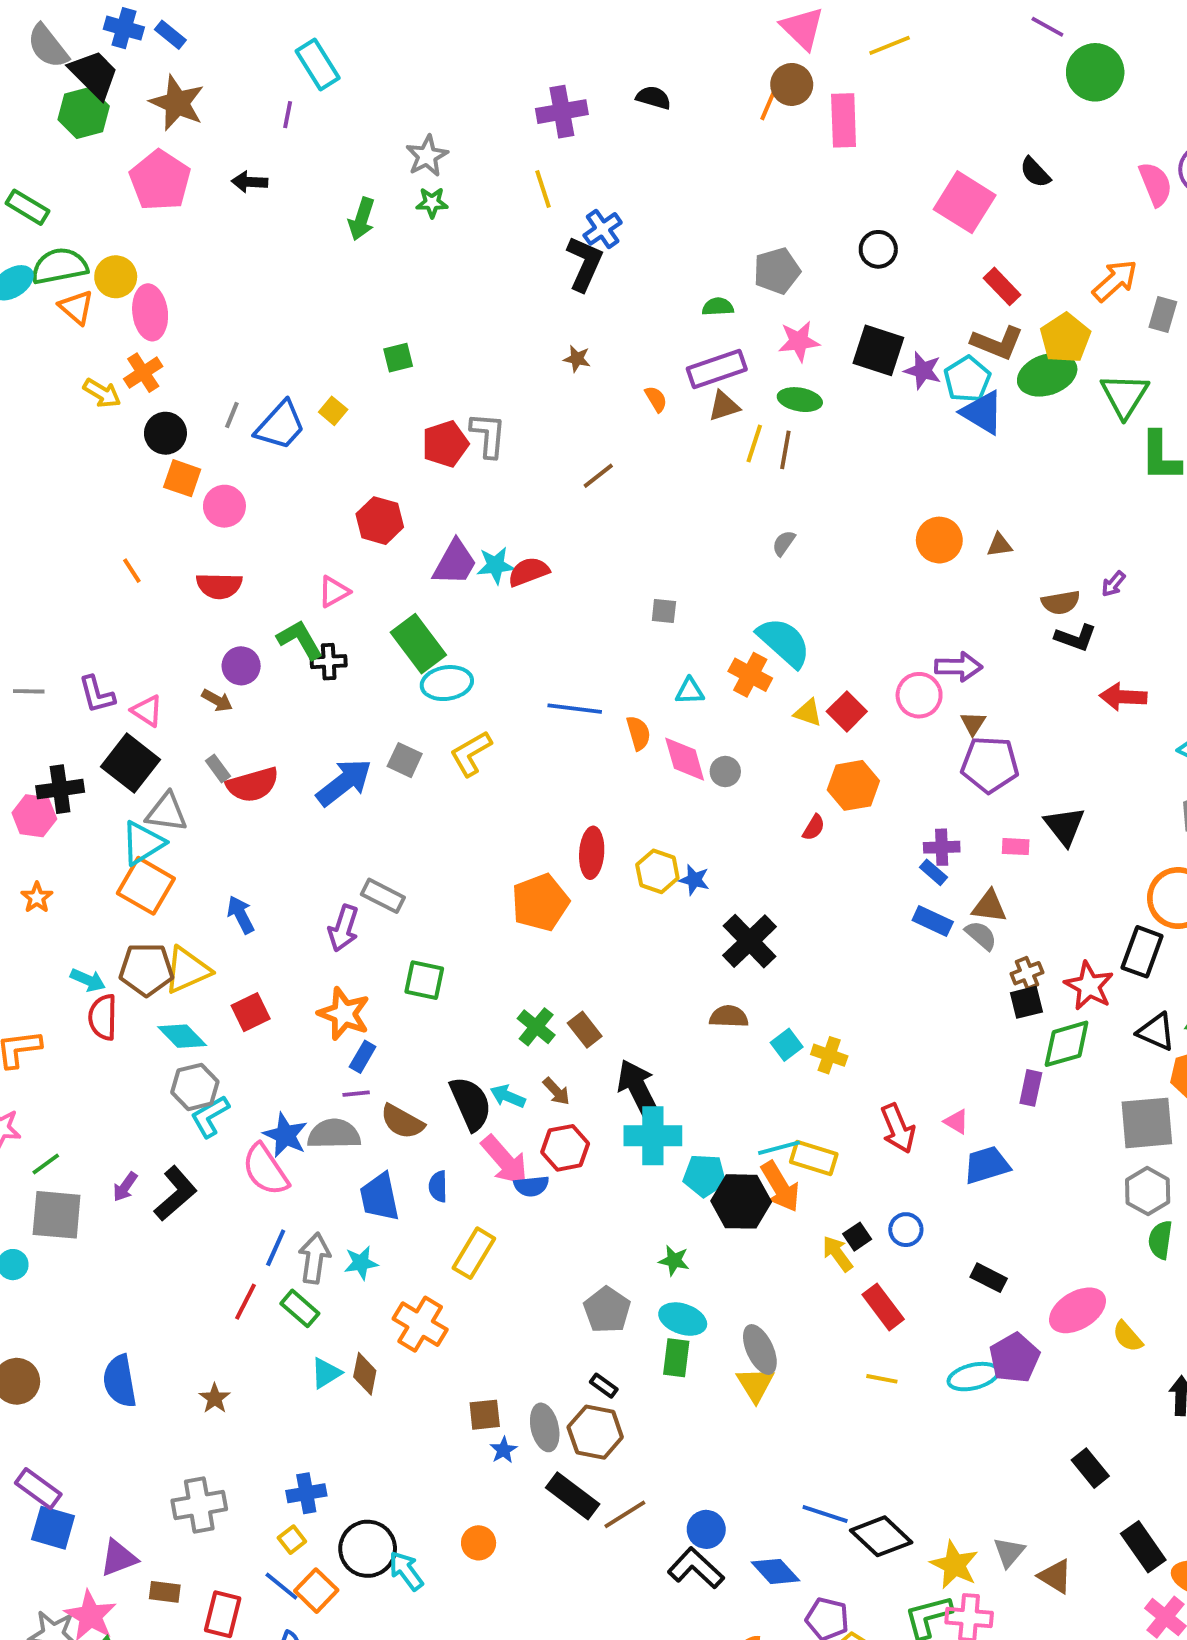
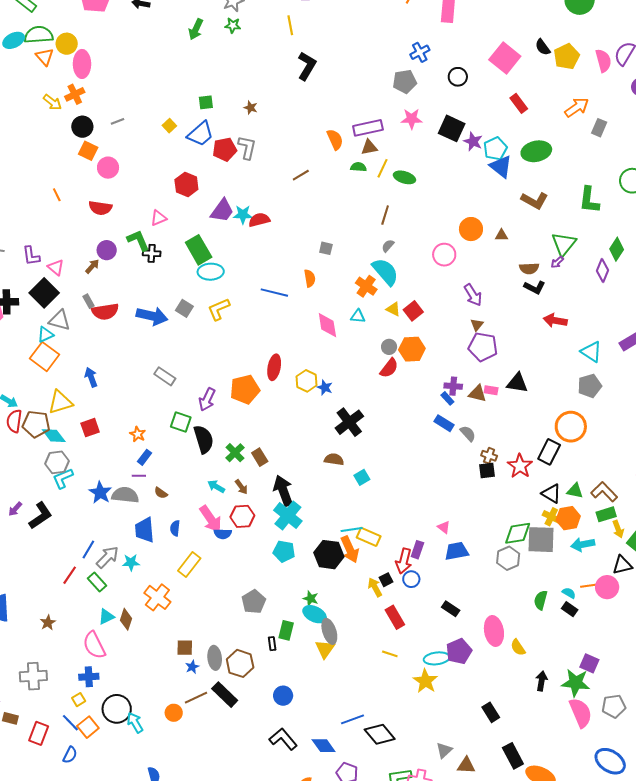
blue cross: (603, 229) -> (420, 52), moved
green semicircle: (718, 307) -> (358, 167), moved
yellow pentagon: (1065, 338) -> (567, 57), moved
brown L-shape: (997, 343) -> (535, 200), moved
brown star: (577, 359) -> (251, 108), moved
green triangle: (1125, 396) -> (564, 244), moved
orange semicircle: (656, 399) -> (335, 139), size x1.5
green ellipse: (800, 400) -> (404, 177), moved
gray line: (232, 415) -> (117, 121), turned 40
blue trapezoid: (280, 425) -> (200, 134), moved
brown line: (785, 450) -> (385, 215), moved
gray semicircle: (784, 543) -> (388, 246), moved
purple arrow: (958, 667) -> (473, 295), turned 50
cyan triangle: (690, 691) -> (358, 316), moved
pink circle: (919, 695) -> (444, 255), moved
brown arrow: (217, 700) -> (92, 266), turned -84
orange semicircle: (638, 733) -> (310, 278), moved
gray circle: (725, 772) -> (389, 347), moved
blue arrow: (344, 782) -> (152, 316), turned 44
black triangle: (1065, 826) -> (517, 383), turned -50
red semicircle: (814, 827) -> (389, 368), size x1.5
cyan triangle: (143, 843) -> (45, 335), size x0.7
brown triangle: (989, 906) -> (477, 393), moved
purple arrow: (343, 928) -> (207, 399), moved
brown pentagon: (146, 969) -> (36, 424), moved
brown cross: (1027, 973) -> (489, 456), turned 35
orange star: (344, 1014) -> (138, 434), size x0.6
green diamond: (1067, 1044) -> (518, 533), moved
yellow cross: (829, 1055) -> (551, 517), moved
purple rectangle: (1031, 1088) -> (417, 550), moved
black semicircle: (471, 1103) -> (204, 439), moved
brown semicircle: (402, 1122) -> (161, 493), size x0.6
red arrow: (898, 1128) -> (404, 561), moved, turned 30
cyan cross: (653, 1136) -> (288, 516), turned 32
pink semicircle: (265, 1170) -> (94, 645), moved
cyan pentagon: (705, 1176) -> (284, 551), moved
gray hexagon: (1148, 1191) -> (508, 558), moved
gray arrow: (314, 1258) -> (107, 557), turned 30
green star: (674, 1261) -> (311, 598), moved
pink ellipse: (1077, 1310) -> (494, 631), turned -76
cyan ellipse: (683, 1319) -> (315, 614), moved
black rectangle: (604, 1386) -> (272, 644), moved, turned 40
brown line: (625, 1514) -> (196, 698), moved
blue line: (825, 1514) -> (352, 719), turned -45
blue circle: (706, 1529) -> (283, 696), moved
yellow star: (954, 1565) -> (425, 681), moved
brown triangle: (1055, 1576) -> (466, 765), turned -36

